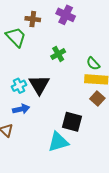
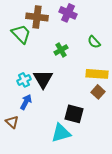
brown cross: (33, 19) -> (37, 17), size x1.5
green semicircle: (93, 64) -> (94, 42), moved
blue arrow: (21, 109) -> (26, 102), turned -49

